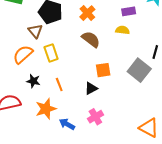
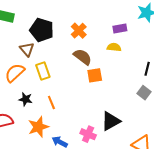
orange square: (103, 70) -> (95, 75), moved
gray square: (139, 70) -> (144, 93), moved, size x0.6
black triangle: (91, 88) -> (111, 121), moved, size x1.5
pink cross: (95, 117) -> (88, 134), turned -35

